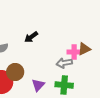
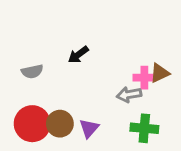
brown circle: (15, 72) -> (60, 124), moved
green cross: (64, 85) -> (144, 128), moved

